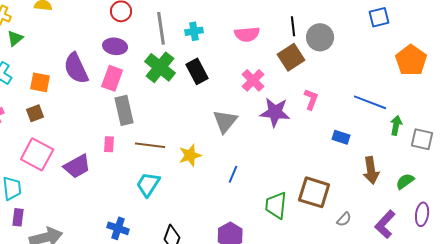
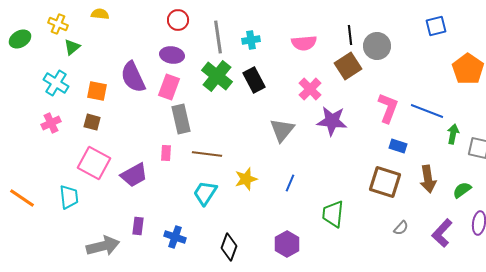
pink L-shape: (311, 99) -> (388, 108), moved, size x1.4
brown square: (35, 113) -> (92, 122), turned 36
yellow star: (190, 155) -> (246, 179), moved
brown square: (314, 192) -> (385, 182), moved
purple rectangle: (18, 217) -> (138, 226), moved

